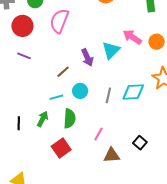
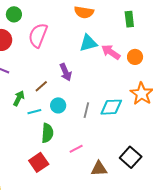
cyan triangle: (111, 50) -> (88, 43), moved, turned 30
green arrow: (43, 119) -> (19, 98), moved
pink line: (98, 134) -> (76, 149), turned 32
black square: (140, 143) -> (131, 157), moved, size x1.5
brown triangle: (112, 155) -> (99, 169), moved

